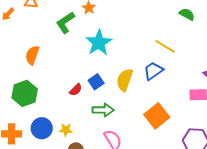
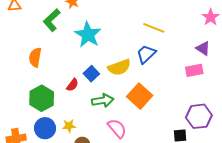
orange semicircle: (32, 55) -> (35, 57), moved
yellow semicircle: (125, 80) -> (119, 67), turned -120
green hexagon: (25, 93) -> (42, 98), moved
orange square: (157, 116) -> (140, 96), moved

